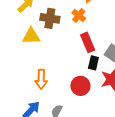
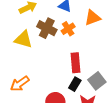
orange cross: (79, 15) -> (68, 29), moved
orange arrow: (41, 79) -> (20, 84), turned 36

